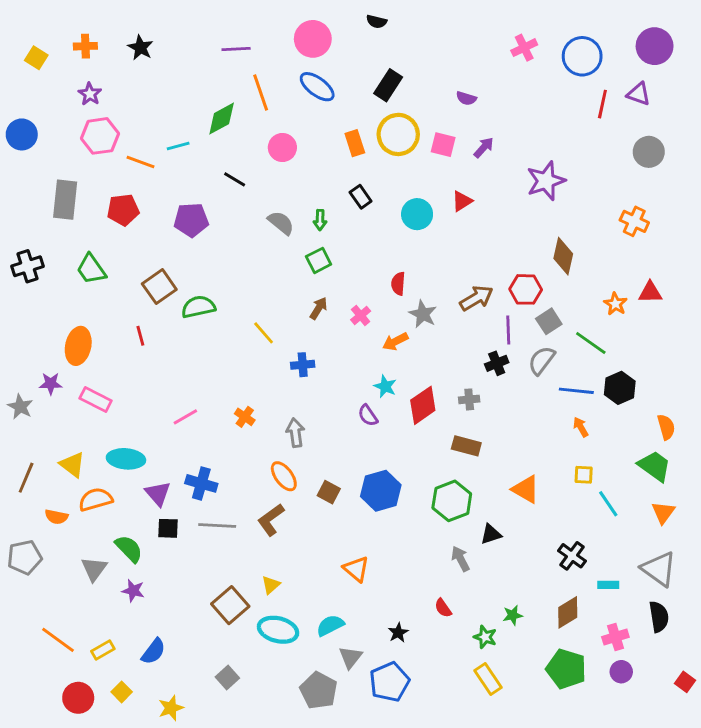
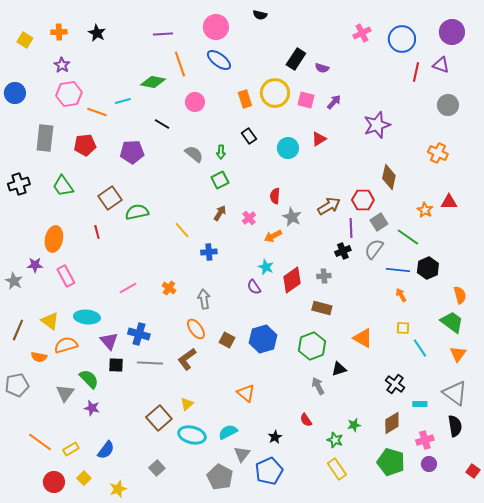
black rectangle: (388, 85) -> (296, 59), moved
green diamond: (222, 119) -> (153, 82), turned 40
pink rectangle: (96, 399) -> (66, 276), turned 35

